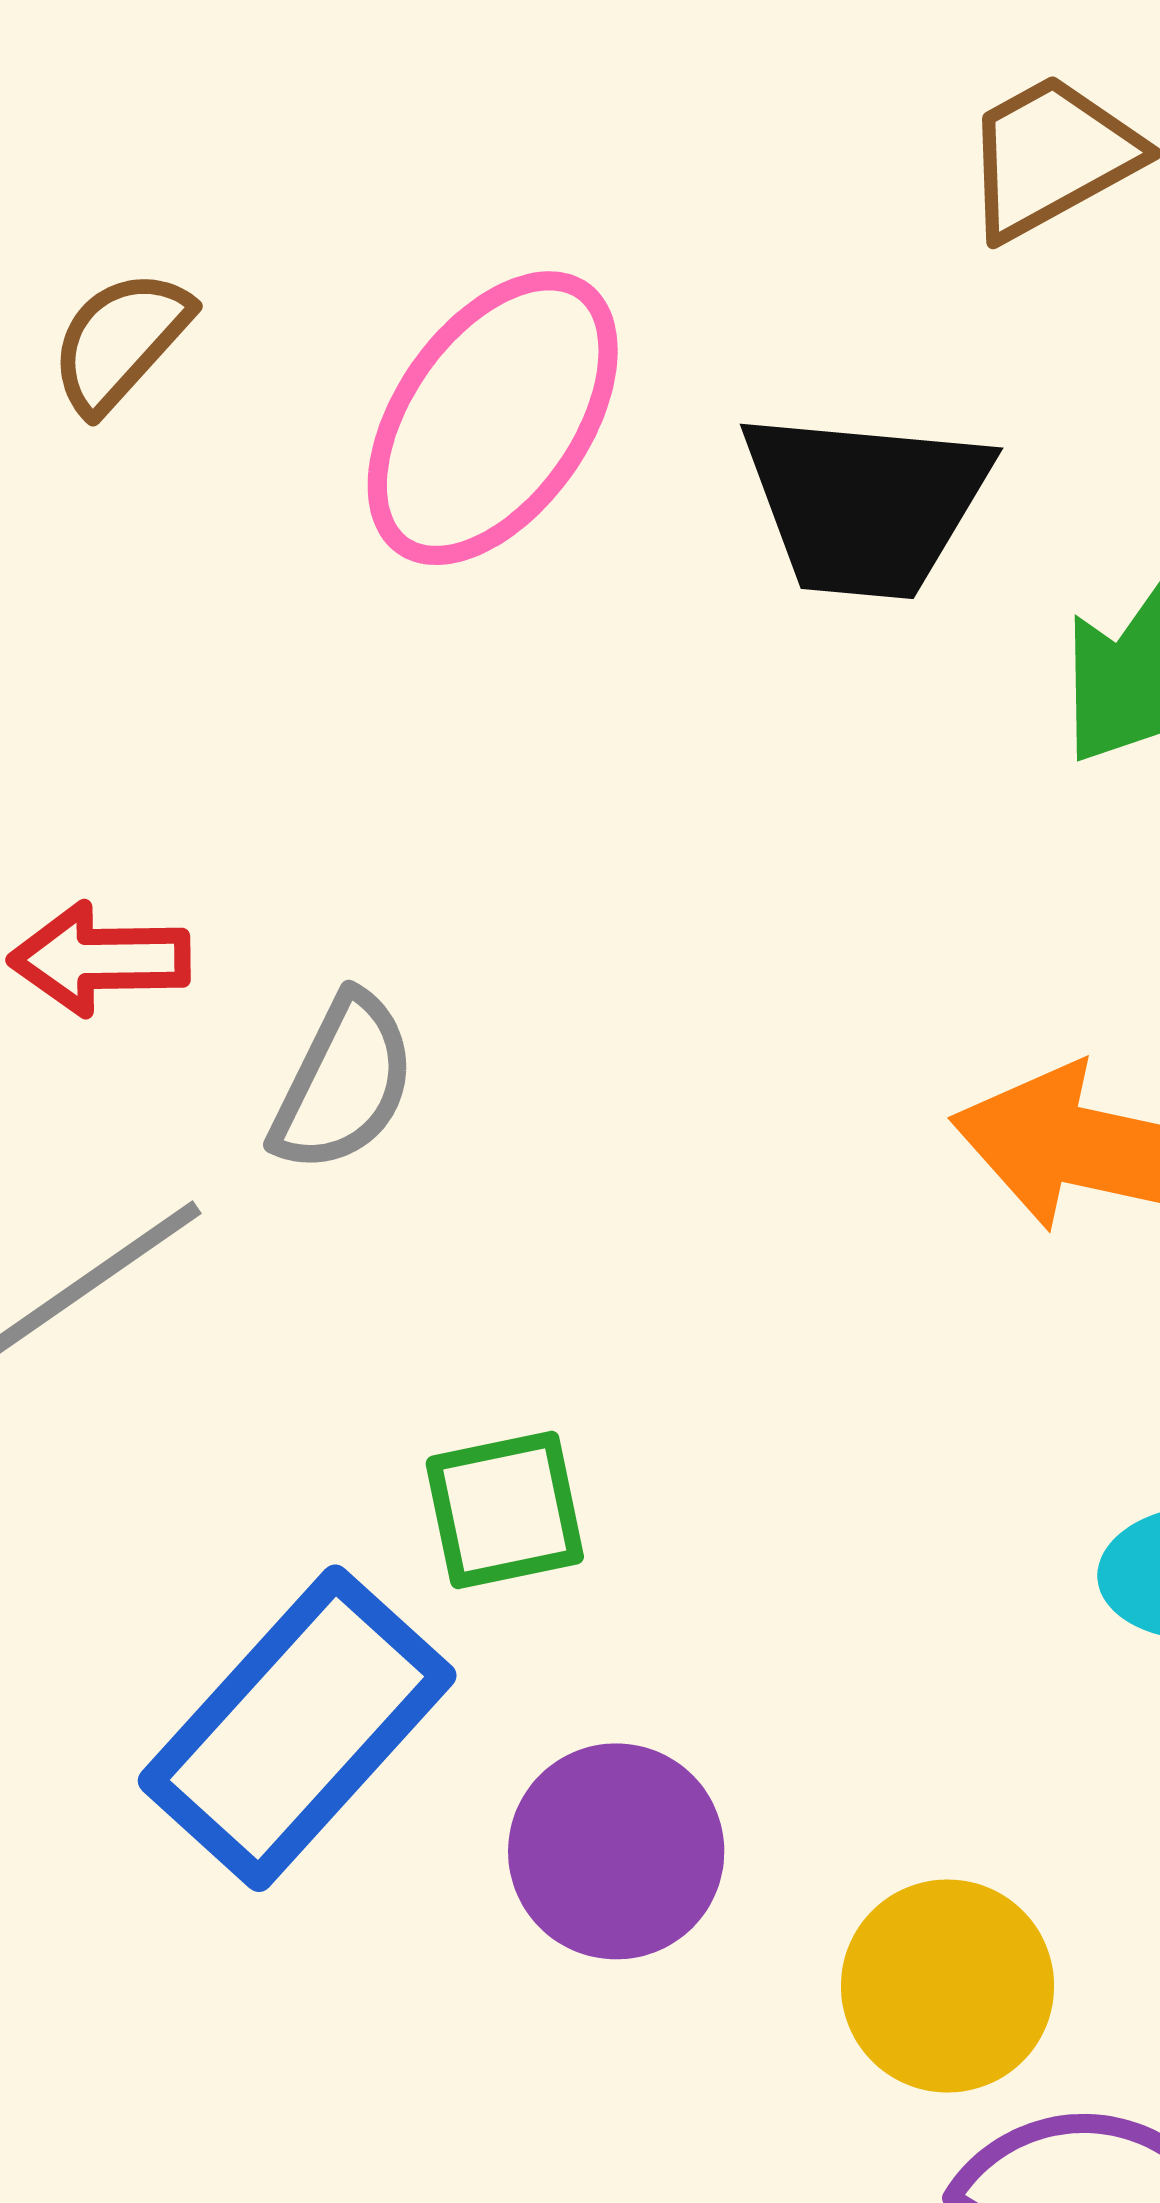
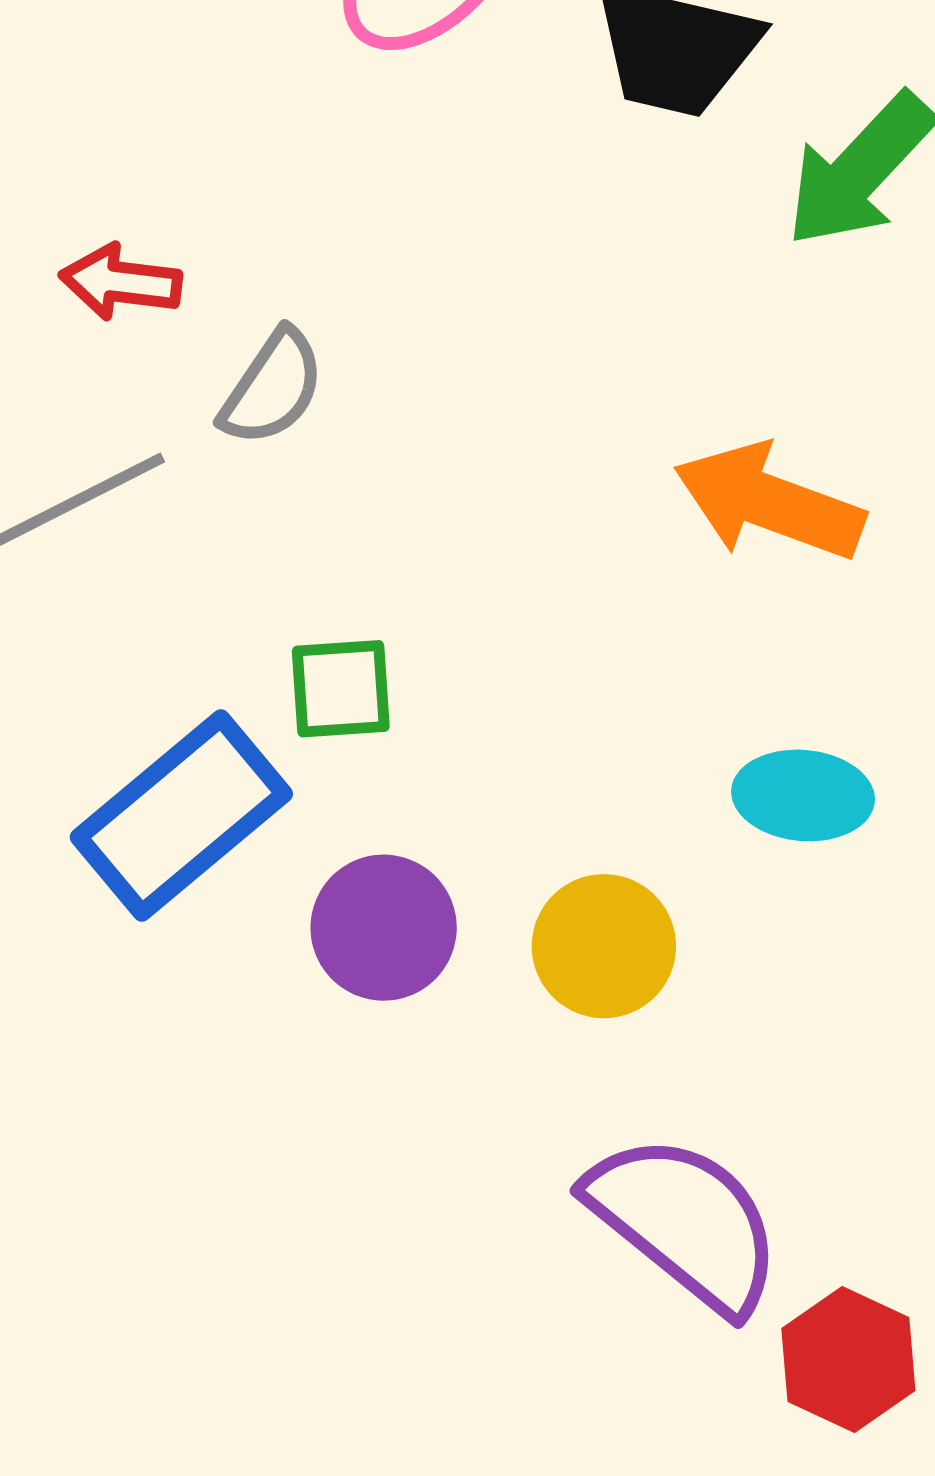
yellow circle: (947, 1986) -> (604, 946), moved

